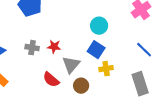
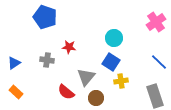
red star: (54, 47) -> (69, 47), moved

